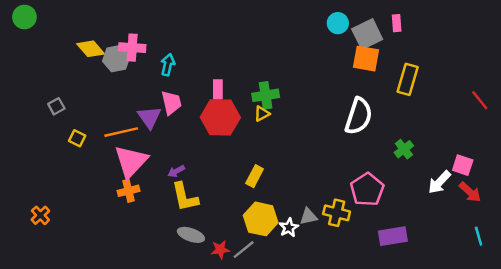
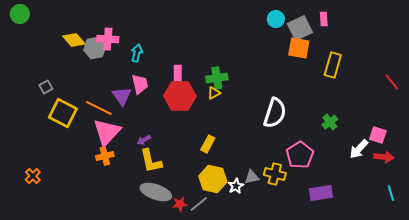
white semicircle: (359, 116) -> (275, 113), moved
orange line: (121, 132) -> (99, 108), turned 40
yellow square: (77, 138) -> (63, 113), size x2.0
red arrow: (470, 192) -> (384, 157), turned -36
gray ellipse: (191, 235) -> (156, 192), size x1.4

